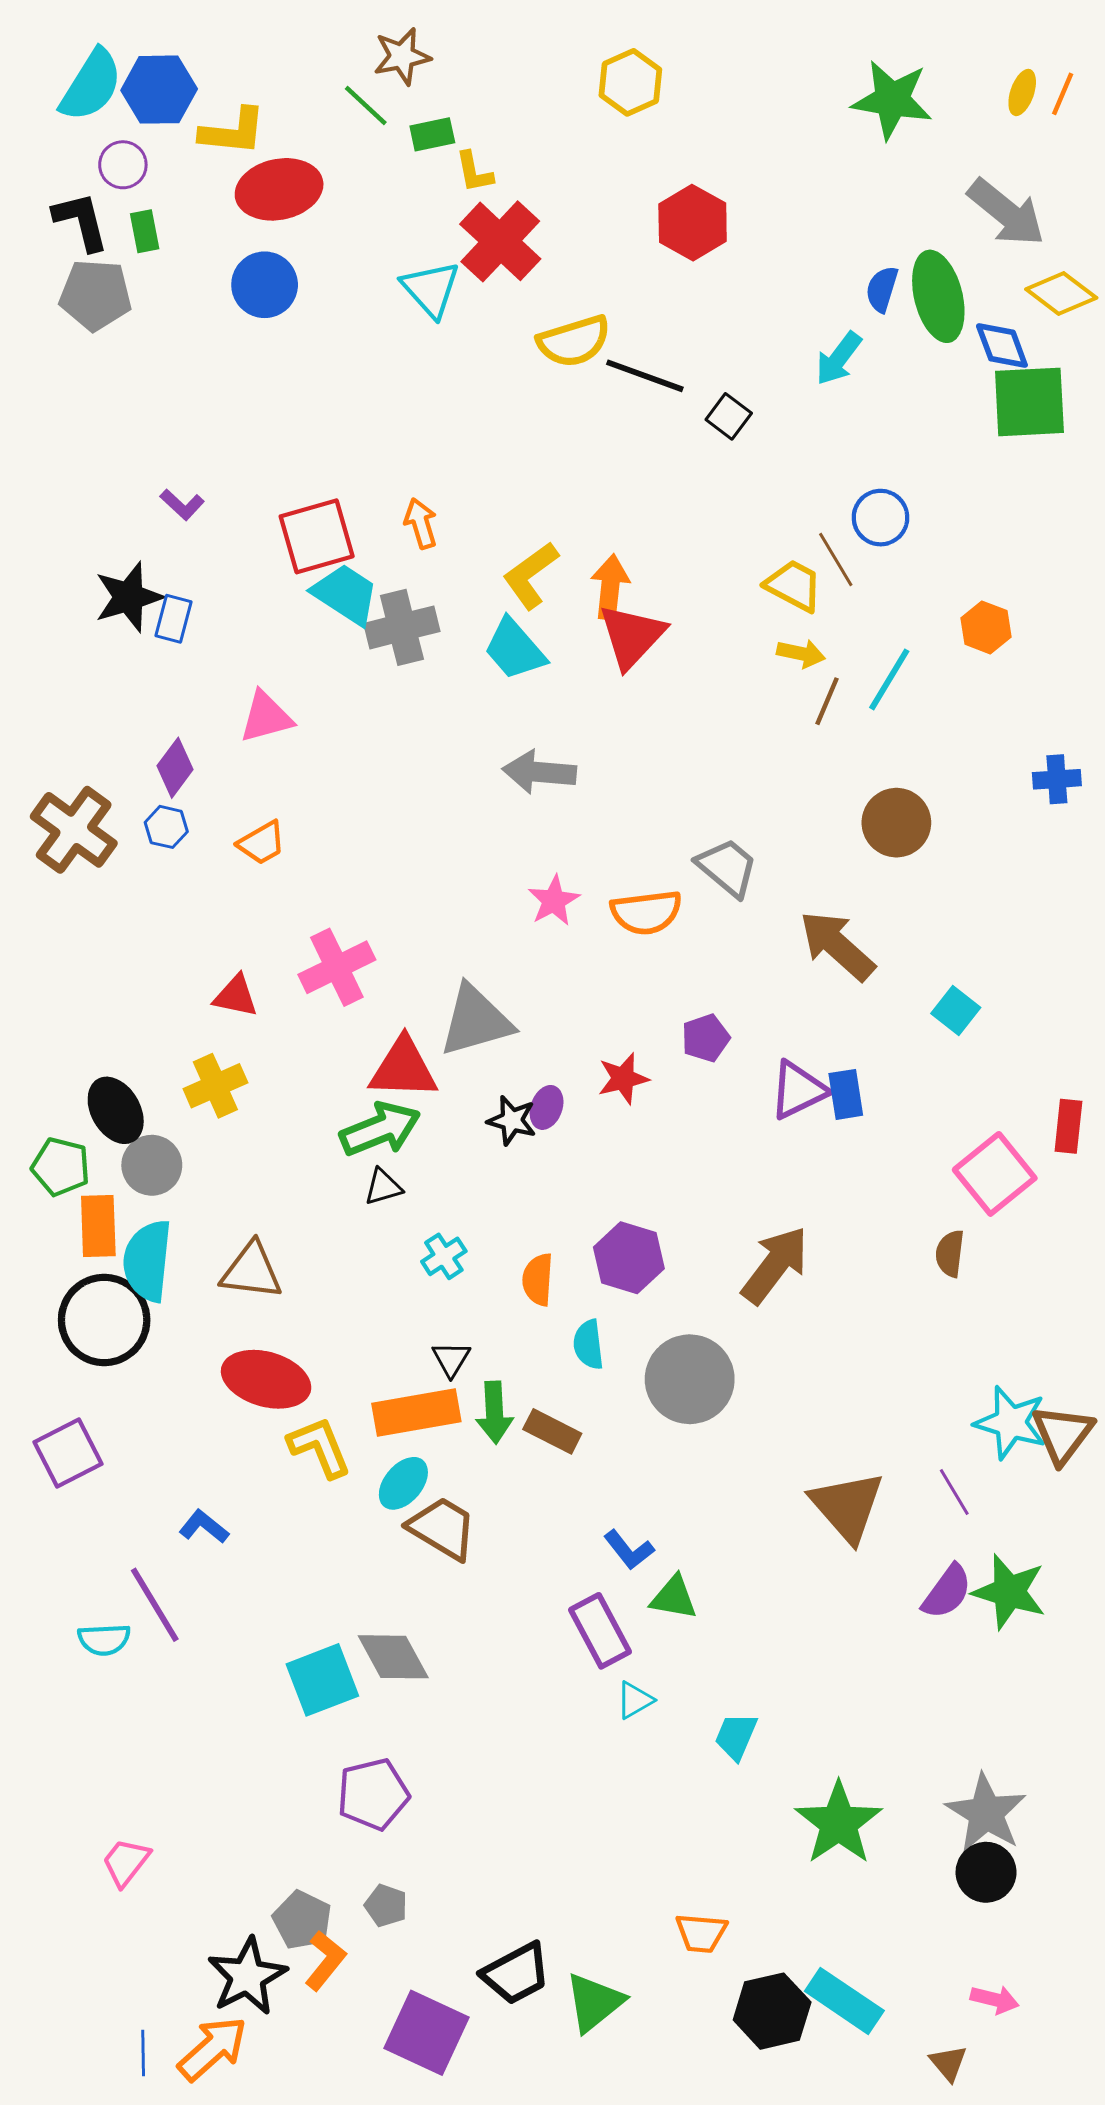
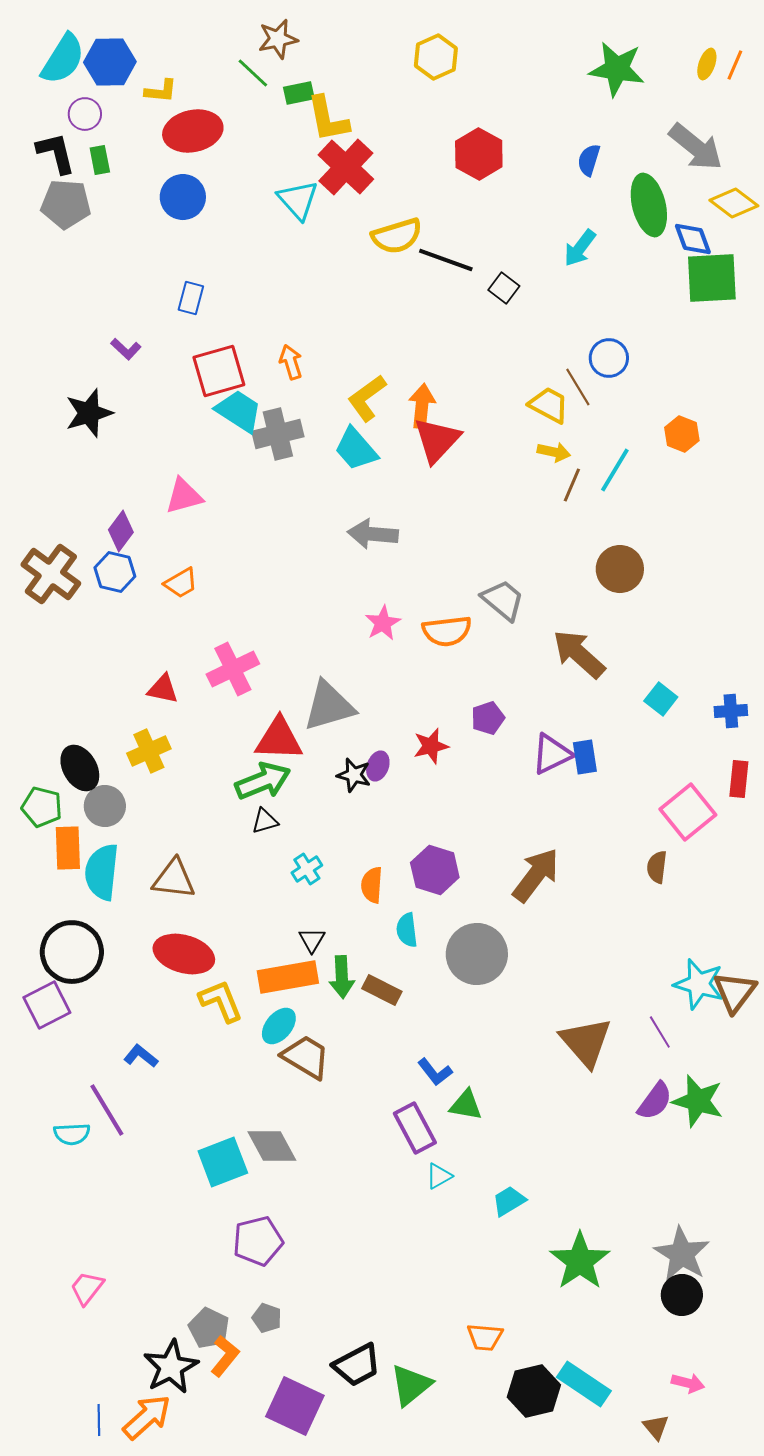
yellow L-shape: (233, 132) -> (161, 91), size x0.7
yellow L-shape: (474, 172) -> (328, 119), size x1.6
blue semicircle: (882, 289) -> (589, 160), moved
blue rectangle: (173, 619) -> (191, 298), moved
blue cross: (1057, 779) -> (731, 711), moved
blue hexagon: (166, 827) -> (115, 572), size x1.4
black circle: (104, 1320) -> (72, 952), moved
cyan trapezoid: (736, 1736) -> (509, 1201), turned 36

